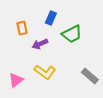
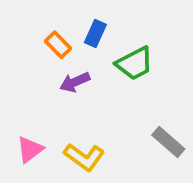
orange rectangle: (22, 28) -> (58, 45), moved, turned -32
yellow L-shape: (45, 72) -> (84, 157), moved

